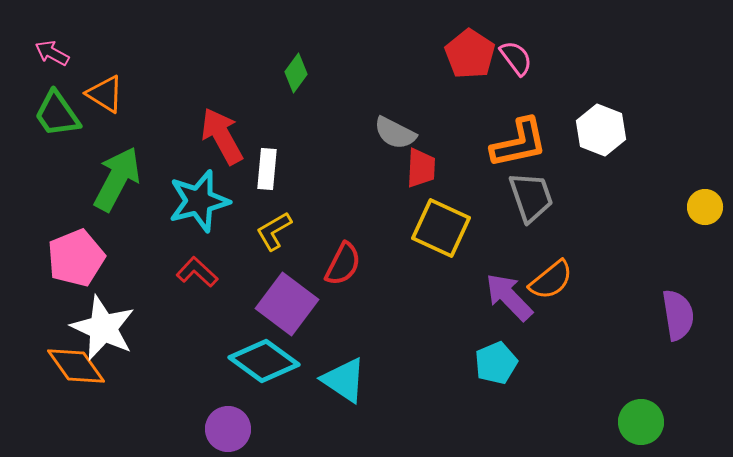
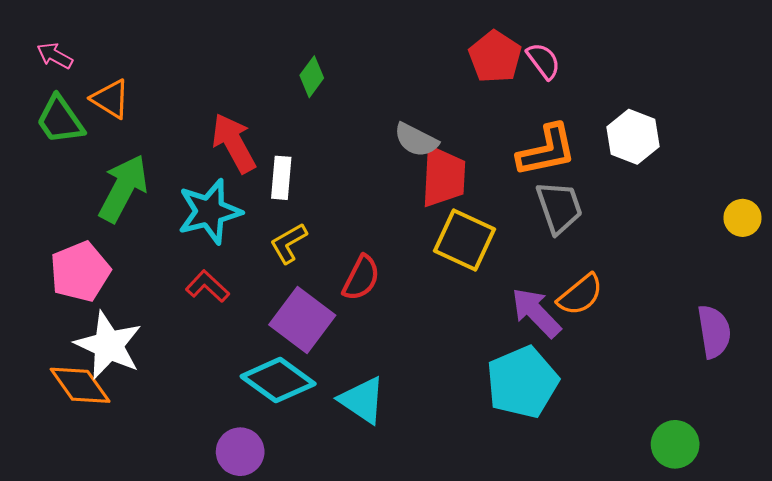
red trapezoid: (421, 168) -> (443, 177), size x1.5
cyan pentagon: (496, 363) -> (522, 382), size x1.6

